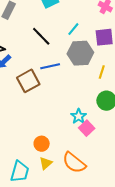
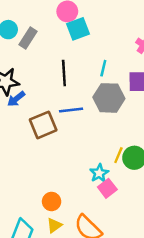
cyan line: (73, 29) -> (103, 68), turned -32
black line: (41, 36) -> (64, 73), turned 35
yellow line: (102, 72) -> (118, 155), moved

